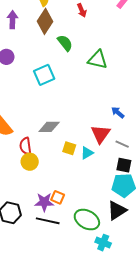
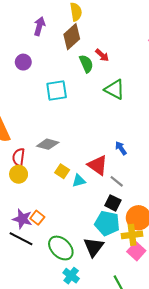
red arrow: (82, 10) -> (102, 55), moved, turned -40
red triangle: (101, 134) -> (98, 165), turned -45
black triangle: (117, 210) -> (94, 247), turned -35

